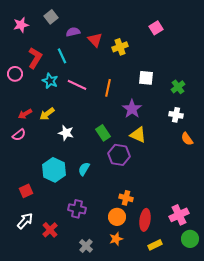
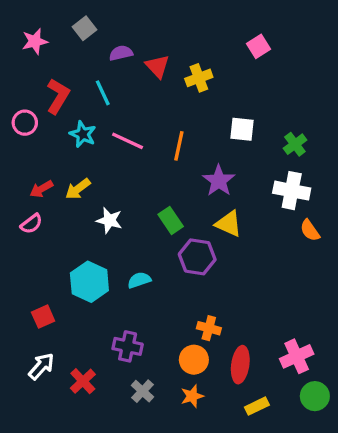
white cross: (176, 115) -> (292, 191), size x1.5
cyan semicircle: (84, 169) -> (139, 280), turned 40
gray cross: (86, 246) -> (142, 391), moved

